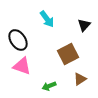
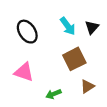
cyan arrow: (47, 19) -> (68, 26), moved
black ellipse: (18, 40) -> (27, 32), moved

